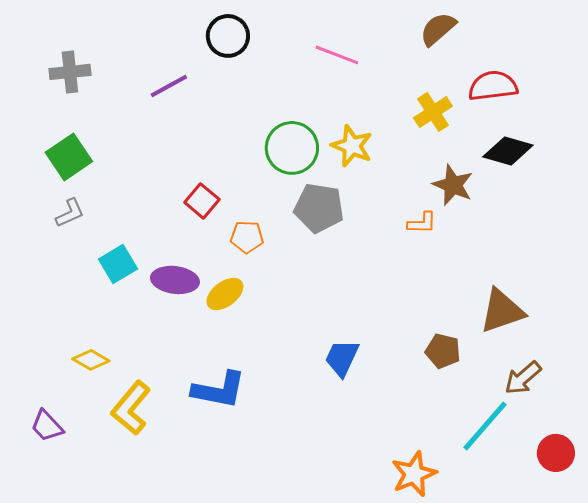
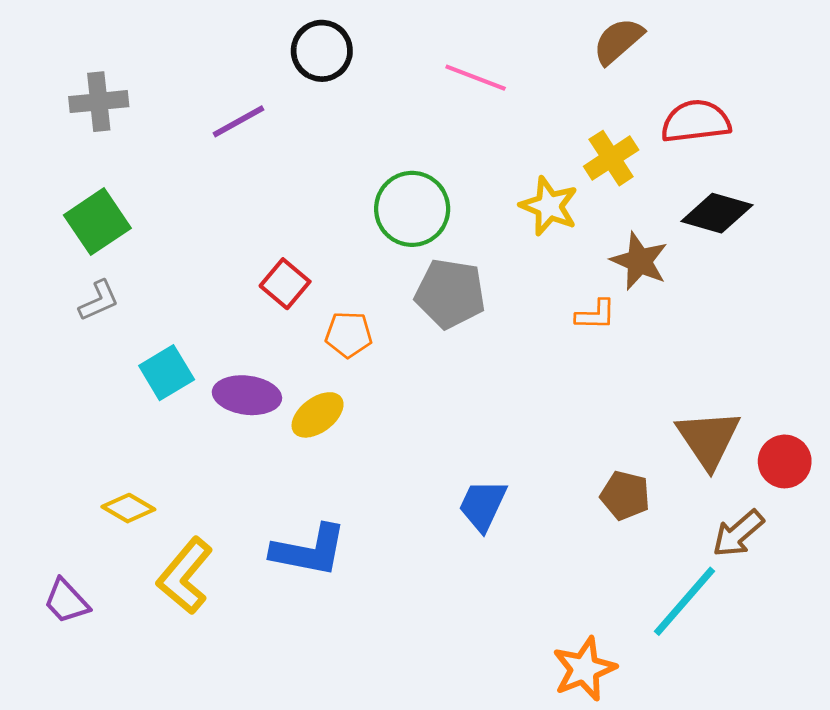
yellow star: (352, 146) -> (549, 206), moved
brown triangle: (502, 311) -> (708, 439), turned -45
red circle: (556, 453) -> (785, 461), moved

